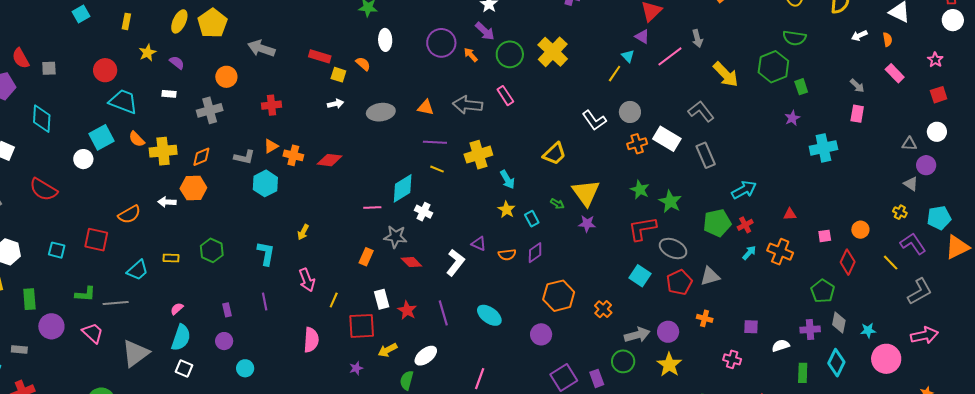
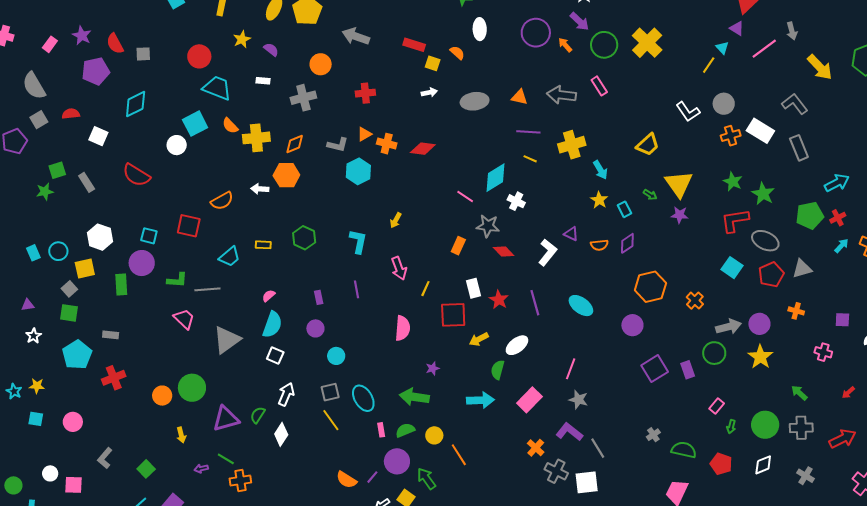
cyan diamond: (42, 119) -> (136, 104), turned 60
pink line: (372, 207) -> (465, 197), turned 36
purple circle: (51, 326) -> (142, 263), moved
purple star: (356, 368) -> (433, 368), moved

